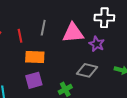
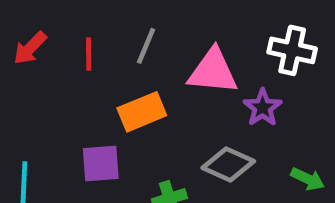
orange rectangle: (35, 57) -> (142, 112), moved, turned -36

